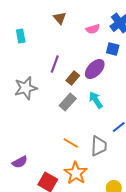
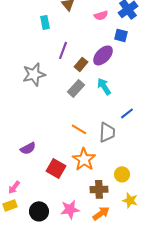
cyan rectangle: (21, 36) -> (45, 22), moved

